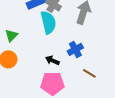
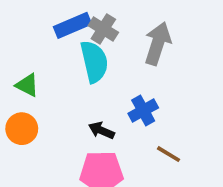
green triangle: (11, 35) -> (27, 85), turned -48

